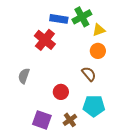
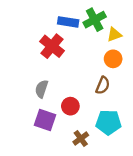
brown semicircle: (89, 74) -> (103, 85), turned 63
gray semicircle: (24, 76) -> (42, 89), moved
purple square: (42, 120) -> (45, 120), moved

